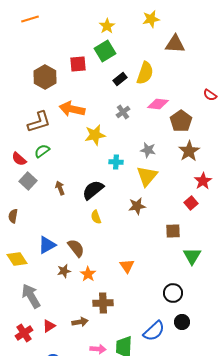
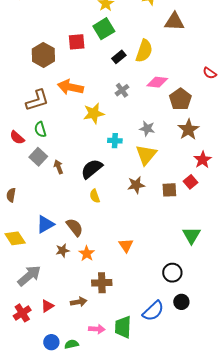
green semicircle: (42, 151) -> (40, 130), turned -70
gray square: (28, 181) -> (38, 157), moved
brown square: (173, 231) -> (169, 190), moved
gray arrow: (31, 296) -> (29, 276), turned 80

